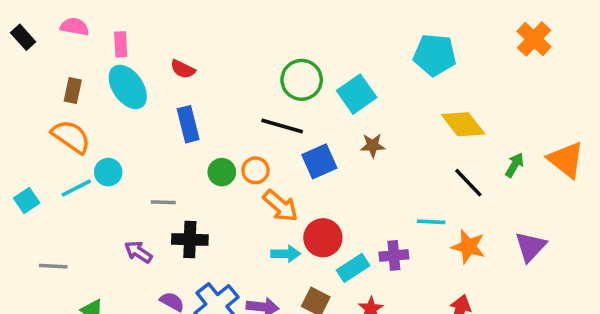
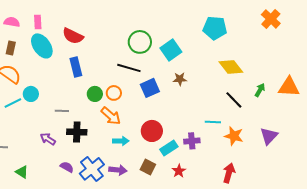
pink semicircle: (75, 27) -> (12, 22), moved
red semicircle: (183, 69) -> (73, 36), size x1.5
orange triangle: (566, 160) -> (289, 87), turned -35
orange arrow: (280, 206) -> (111, 116), moved
cyan arrow: (286, 254) -> (121, 141), moved

